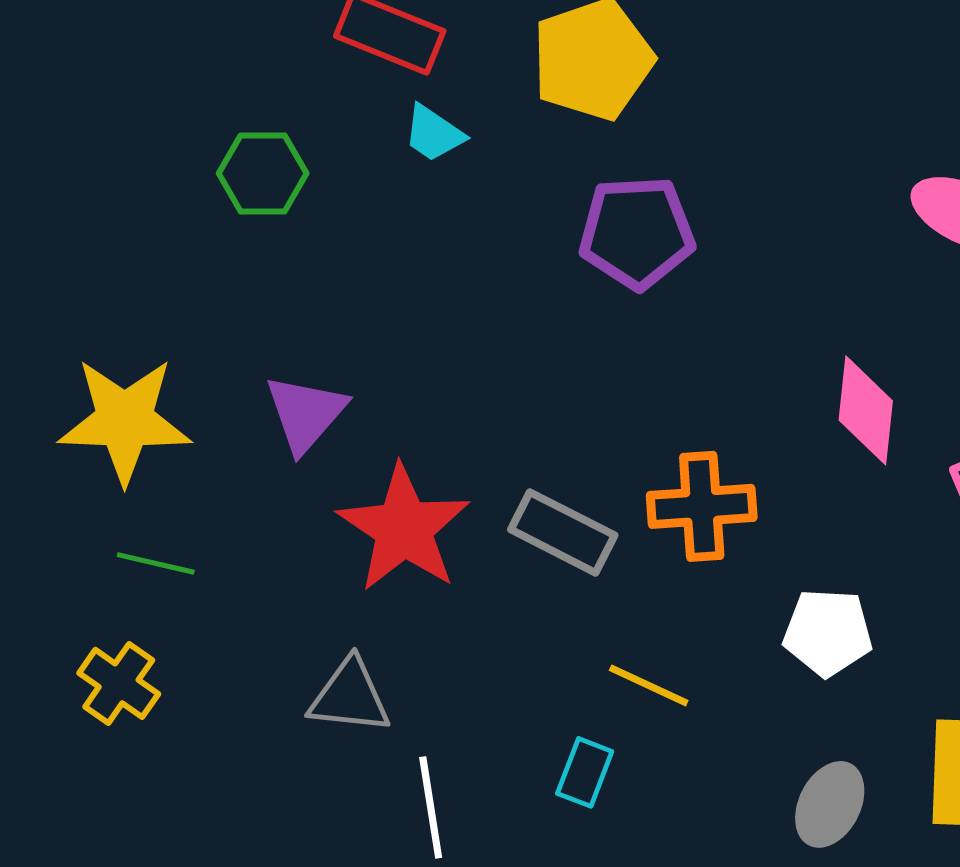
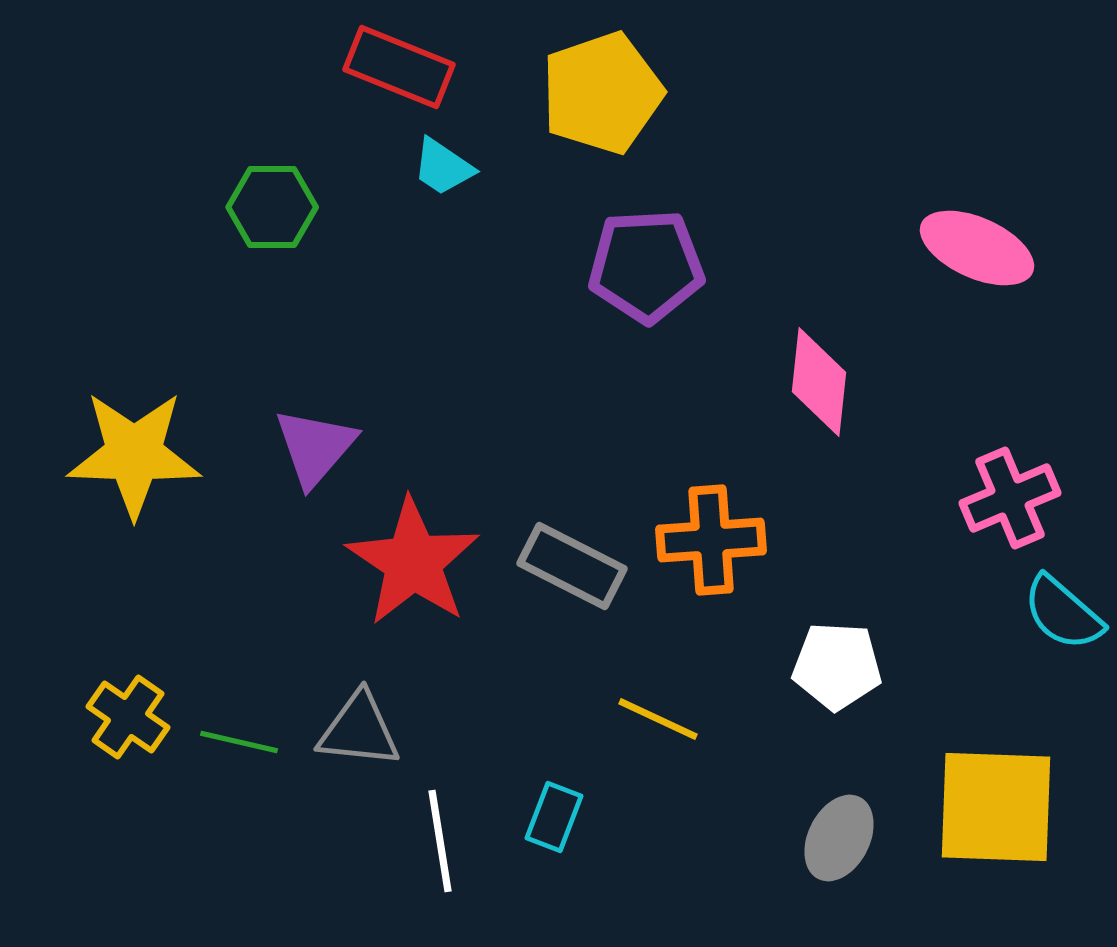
pink diamond: (866, 410) -> (819, 382), moved
green line: (156, 563) -> (239, 742), moved
cyan rectangle: (585, 772) -> (554, 817), moved

